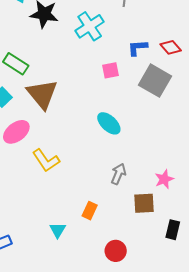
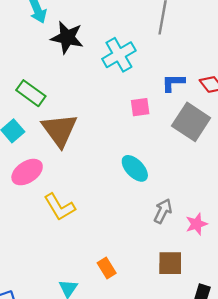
gray arrow: (118, 174) -> (163, 211), moved
pink star: (164, 179) -> (196, 224), moved
orange rectangle: (90, 211) -> (107, 268), turned -60

